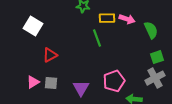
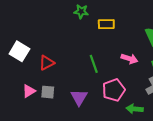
pink arrow: (127, 19) -> (129, 59), moved
white square: (33, 26) -> (19, 51), moved
green line: (97, 38) -> (94, 64), moved

